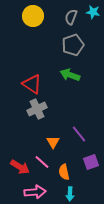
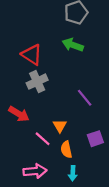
purple line: (79, 134) -> (85, 98), moved
orange triangle: (53, 142) -> (60, 126), moved
red arrow: (20, 167) -> (19, 114), moved

